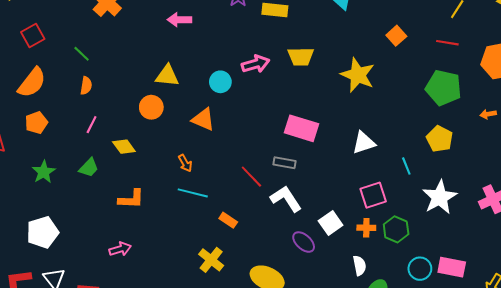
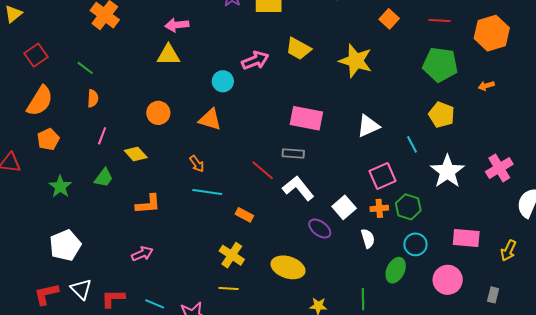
yellow trapezoid: (301, 57) -> (298, 49), turned 36
yellow triangle: (167, 76) -> (168, 55), moved
white semicircle: (360, 266) -> (368, 238), moved
cyan circle: (420, 269) -> (415, 244), moved

